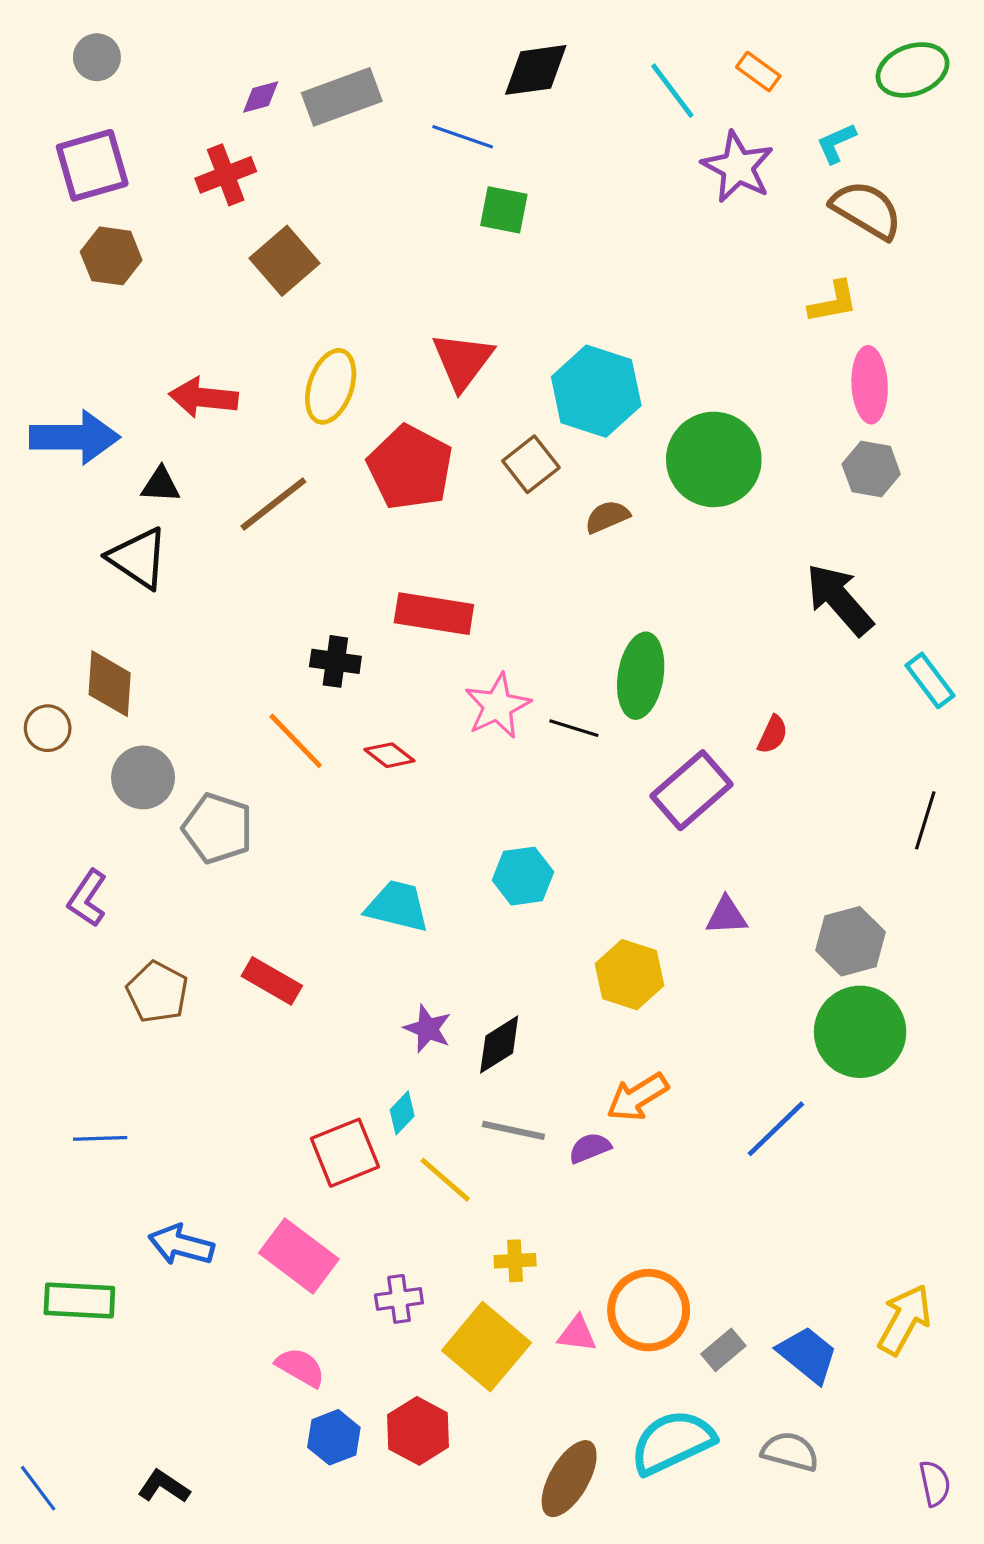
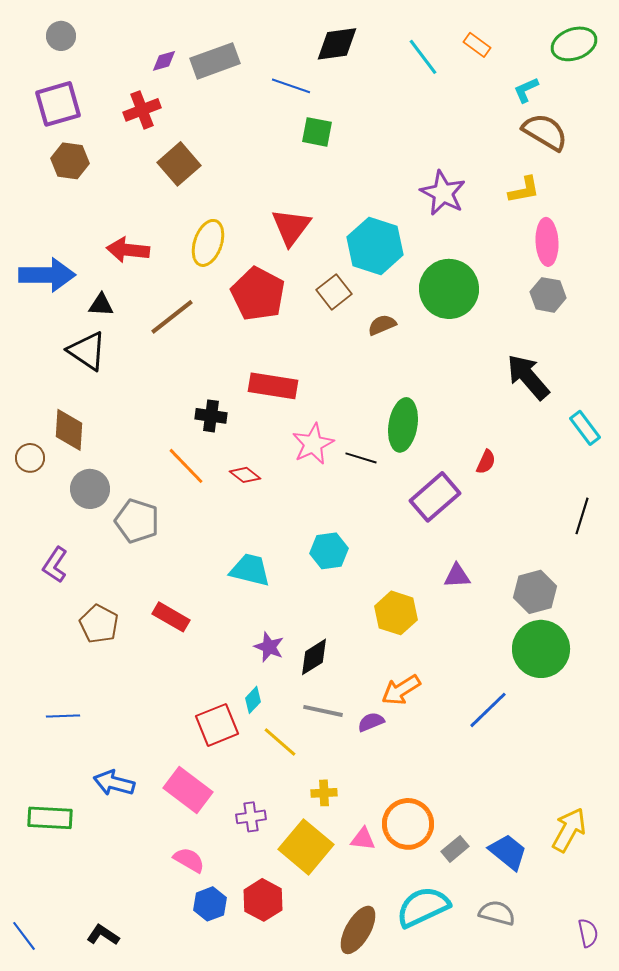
purple star: (738, 167) -> (443, 193), moved

